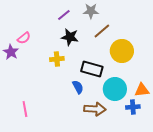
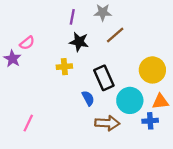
purple line: (64, 15) -> (72, 17), turned -40
yellow circle: (122, 51) -> (152, 70), moved
black rectangle: (92, 69) -> (104, 78), turned 50
pink line: (25, 109) -> (28, 123), turned 35

